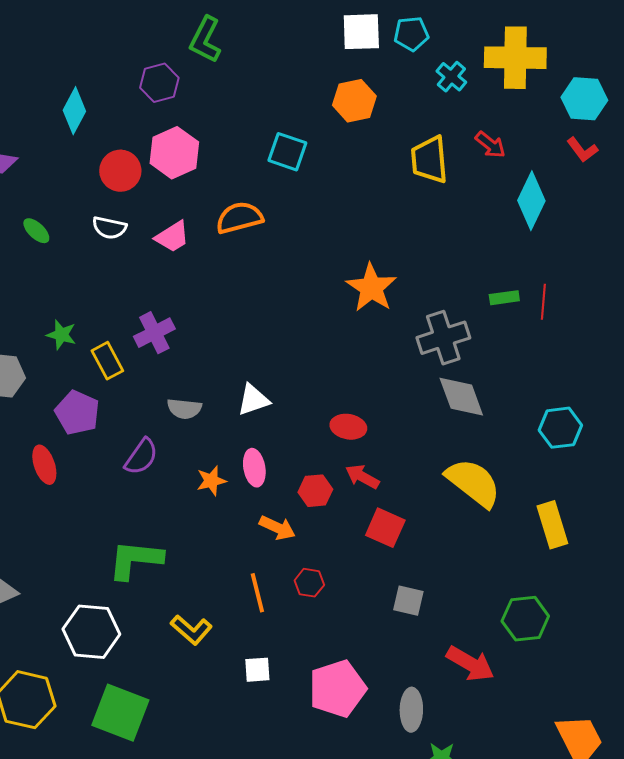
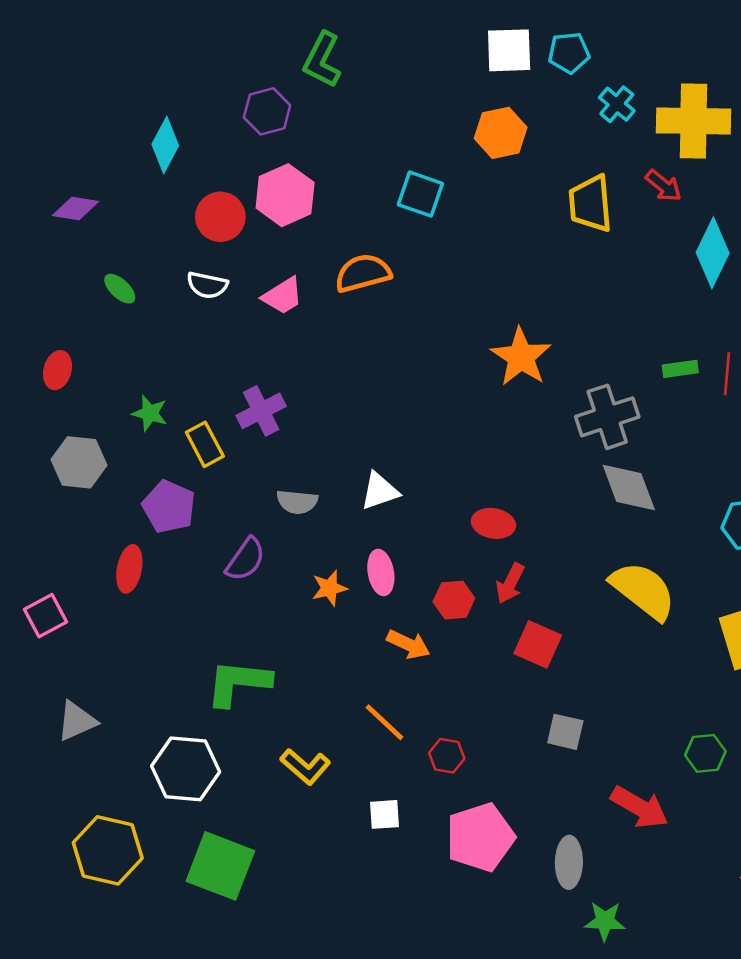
yellow cross: (515, 58) -> (693, 121), moved
red ellipse: (44, 465) -> (129, 569), turned 30
red arrow: (362, 477) -> (510, 583), turned -92
red hexagon: (309, 583) -> (447, 756), moved
orange line: (257, 593) -> (384, 722), turned -33
green hexagon: (525, 619) -> (705, 753), size x0.7

